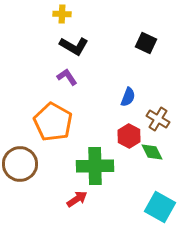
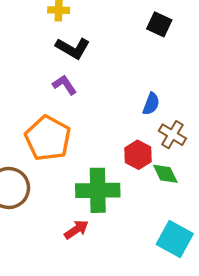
black square: (146, 43) -> (159, 24), moved
blue semicircle: (128, 97) -> (151, 104), moved

